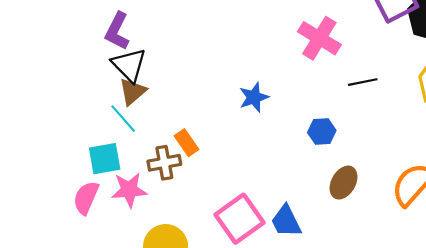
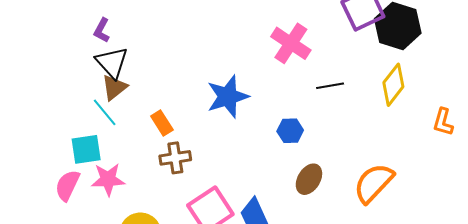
purple L-shape: (117, 31) -> (102, 30), size x0.7
blue star: (254, 97) -> (228, 97), size x1.5
orange rectangle: (187, 143) -> (162, 123), moved
brown cross: (164, 163) -> (175, 158), moved

